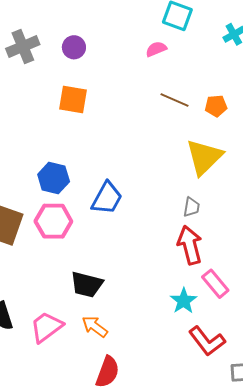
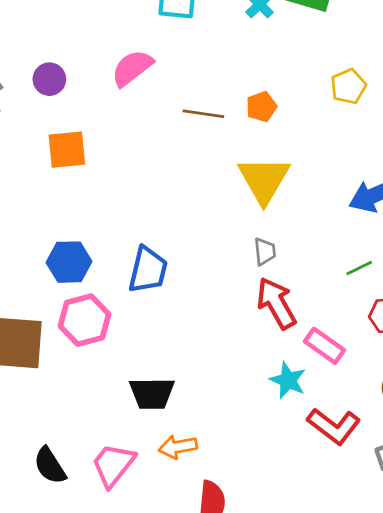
pink semicircle: (156, 49) -> (132, 68), moved, size x1.5
orange arrow: (95, 327) -> (178, 447), turned -32

